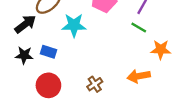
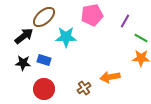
green line: (139, 28) -> (141, 38), moved
orange arrow: (139, 76) -> (110, 77), moved

